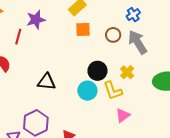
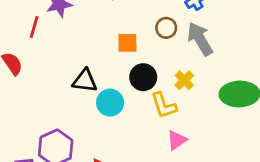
orange square: (83, 30) -> (127, 43), moved
black triangle: (47, 82) -> (85, 81), moved
cyan circle: (87, 91) -> (110, 103), moved

